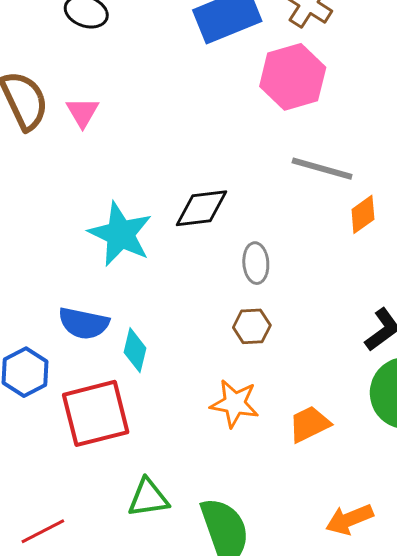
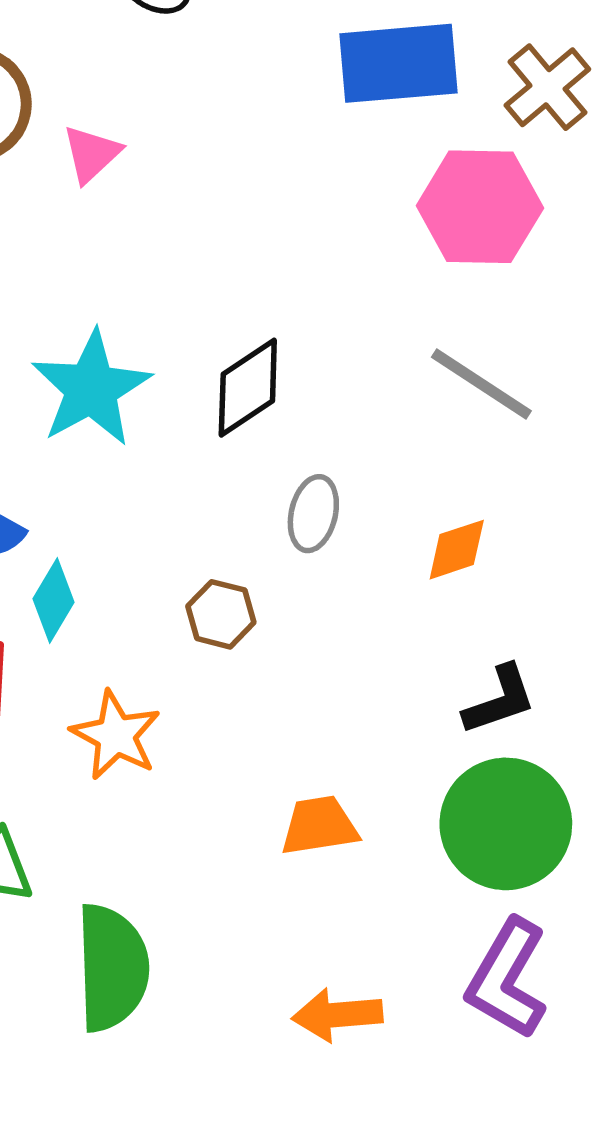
black diamond: (201, 208) -> (248, 388), turned -44
orange diamond: (363, 214) -> (457, 550), moved
brown hexagon: (252, 326) -> (221, 614), moved
orange star: (235, 404) -> (116, 735), moved

